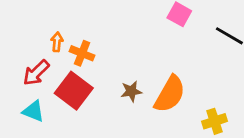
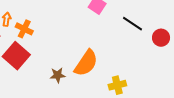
brown star: (131, 91) -> (58, 75), moved

